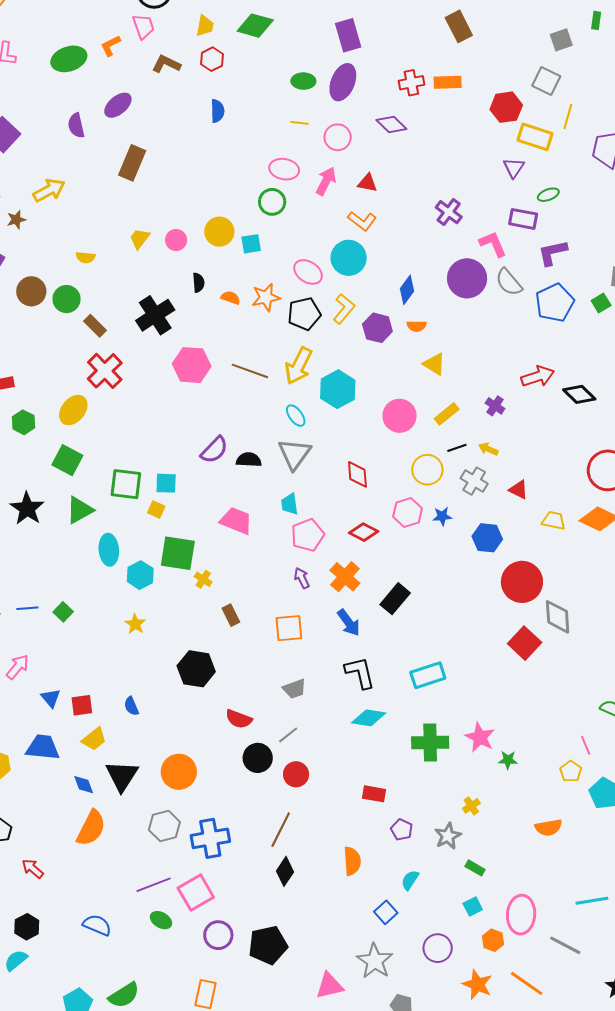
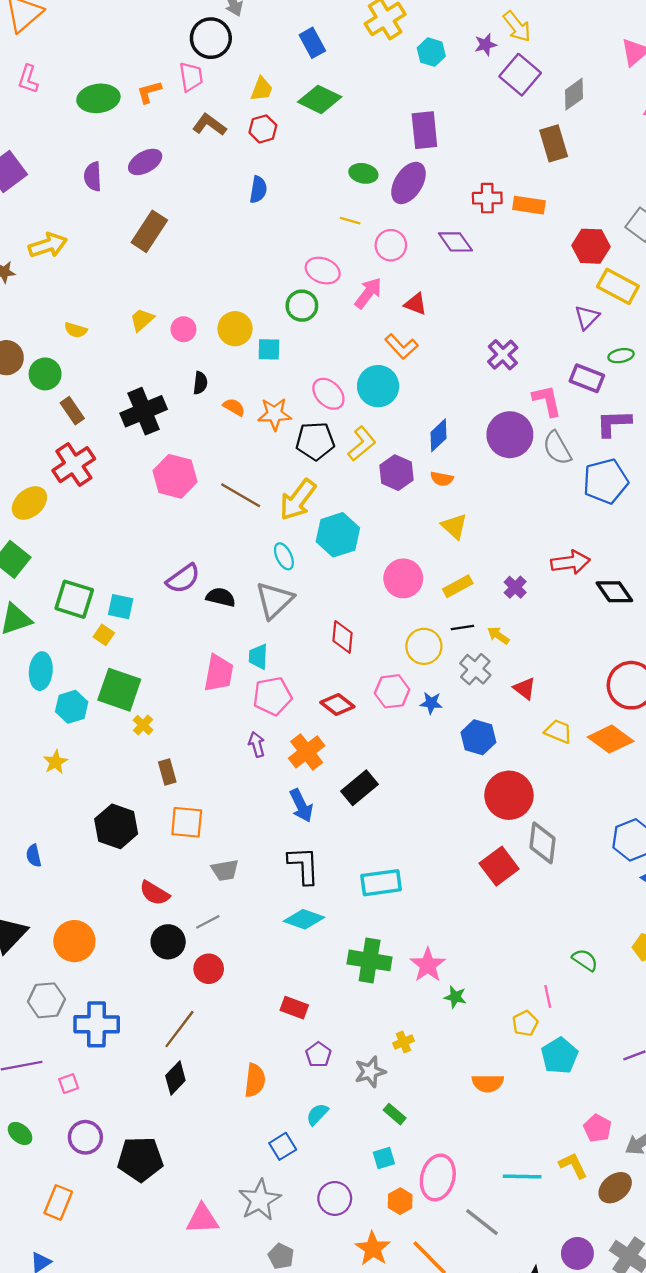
pink trapezoid: (236, 521) -> (219, 673), moved, turned 68
orange square: (289, 628) -> (187, 822), moved
pink square: (196, 893) -> (69, 1084), size x0.5
green ellipse: (161, 920) -> (20, 1133), moved

